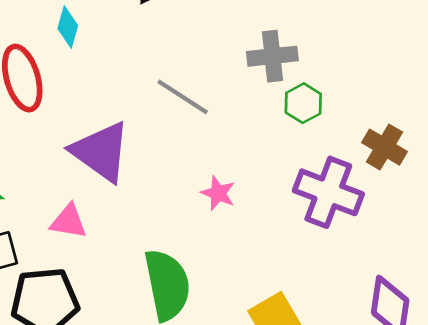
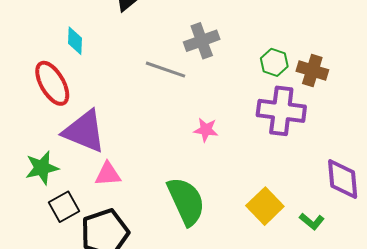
gray cross: (272, 56) -> (202, 41), moved
green hexagon: (303, 103) -> (274, 62), moved
purple triangle: (101, 152) -> (84, 131), moved

